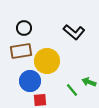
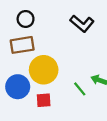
yellow circle: (47, 61) -> (44, 70), moved
blue circle: (30, 81) -> (18, 87), moved

